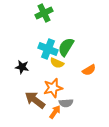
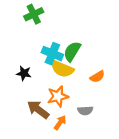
green cross: (44, 13) -> (34, 14), moved
yellow semicircle: (57, 63) -> (62, 69), size x1.5
gray semicircle: (66, 103) -> (85, 111), moved

